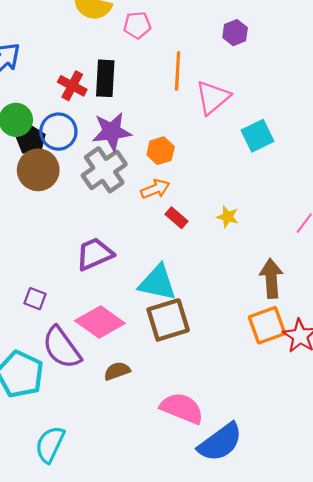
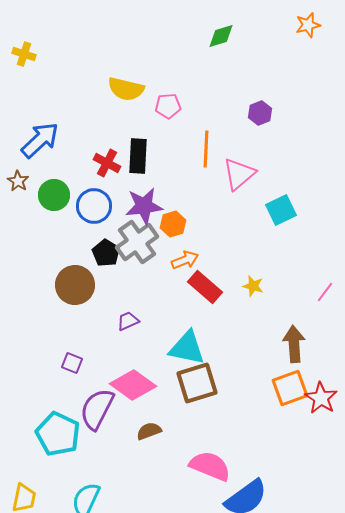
black pentagon: (31, 140) -> (106, 253), moved
orange hexagon: (161, 151) -> (173, 224), moved
brown circle: (38, 170) -> (75, 285), moved
red rectangle: (177, 218) -> (205, 287), size x1.6
purple trapezoid: (95, 254) -> (128, 321), size x0.6
purple semicircle: (62, 348) -> (97, 409), turned 63

